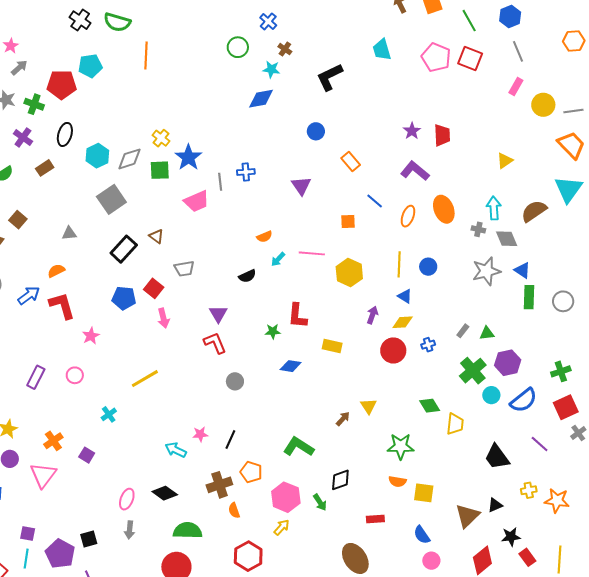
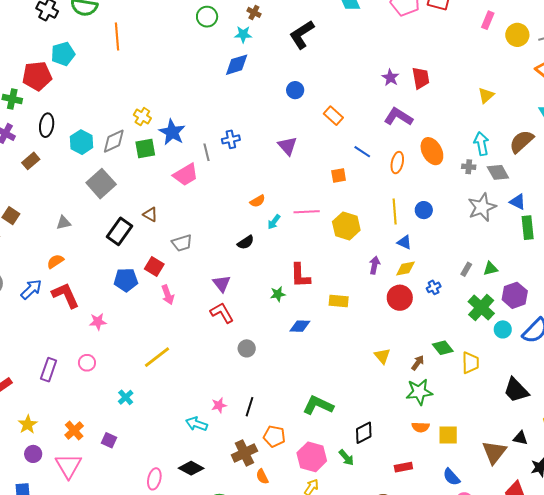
pink star: (91, 336) -> (98, 322), turned 30
brown arrow: (343, 419) -> (418, 363), moved
black triangle: (495, 505) -> (520, 438), turned 42

